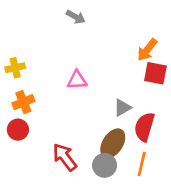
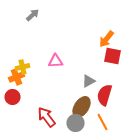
gray arrow: (76, 17) -> (32, 15), moved, turned -72
yellow cross: (15, 68) -> (22, 67), moved
orange line: (142, 164) -> (102, 122), turned -42

